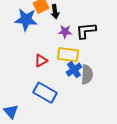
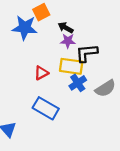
black arrow: (55, 12) -> (66, 28), moved, turned 128
black L-shape: (86, 31) -> (87, 53), moved
gray semicircle: (87, 75) -> (105, 88), moved, turned 54

